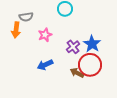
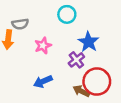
blue star: (92, 44) -> (88, 42), moved

